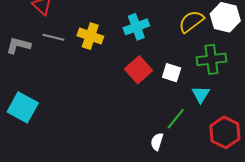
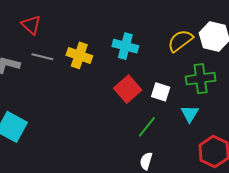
cyan cross: (136, 27) -> (125, 46), turned 35
green line: (176, 119) -> (147, 127), moved

